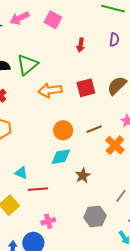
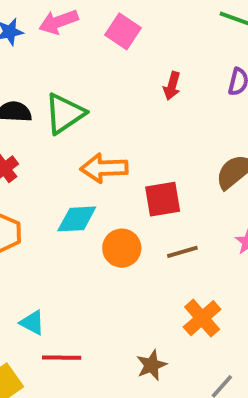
red square: (86, 88) -> (163, 199), moved
orange cross: (115, 145) -> (202, 318), moved
cyan diamond: (61, 157) -> (77, 219), moved
brown star: (83, 176) -> (151, 365), moved

